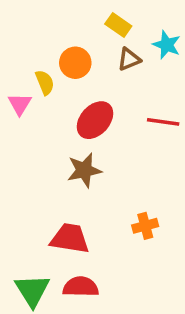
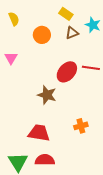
yellow semicircle: (45, 82) -> (14, 19), moved
red ellipse: (95, 120) -> (67, 72), moved
brown star: (84, 170) -> (47, 95), turned 30

